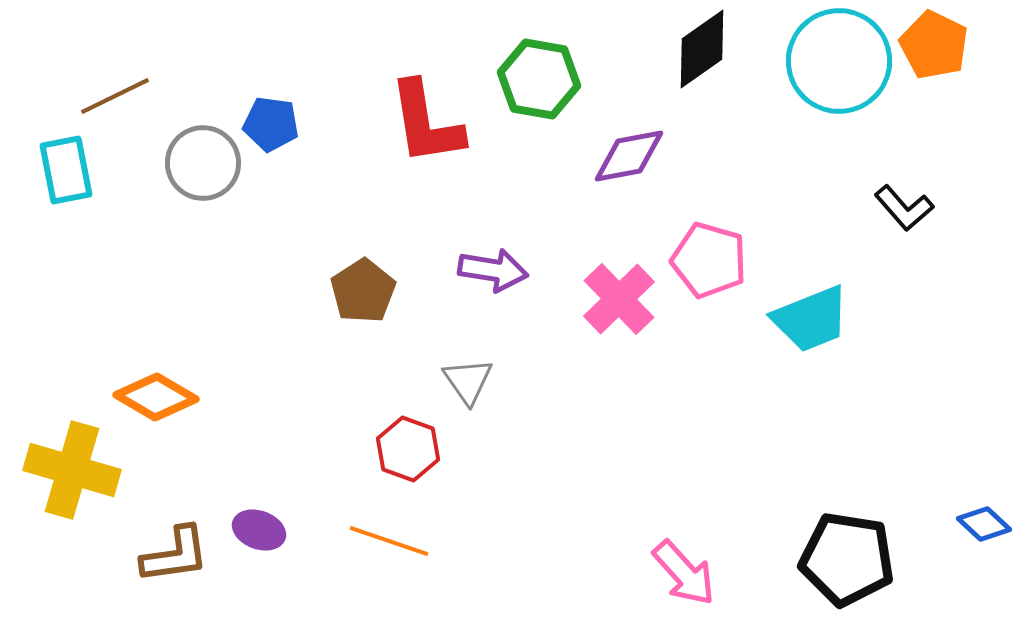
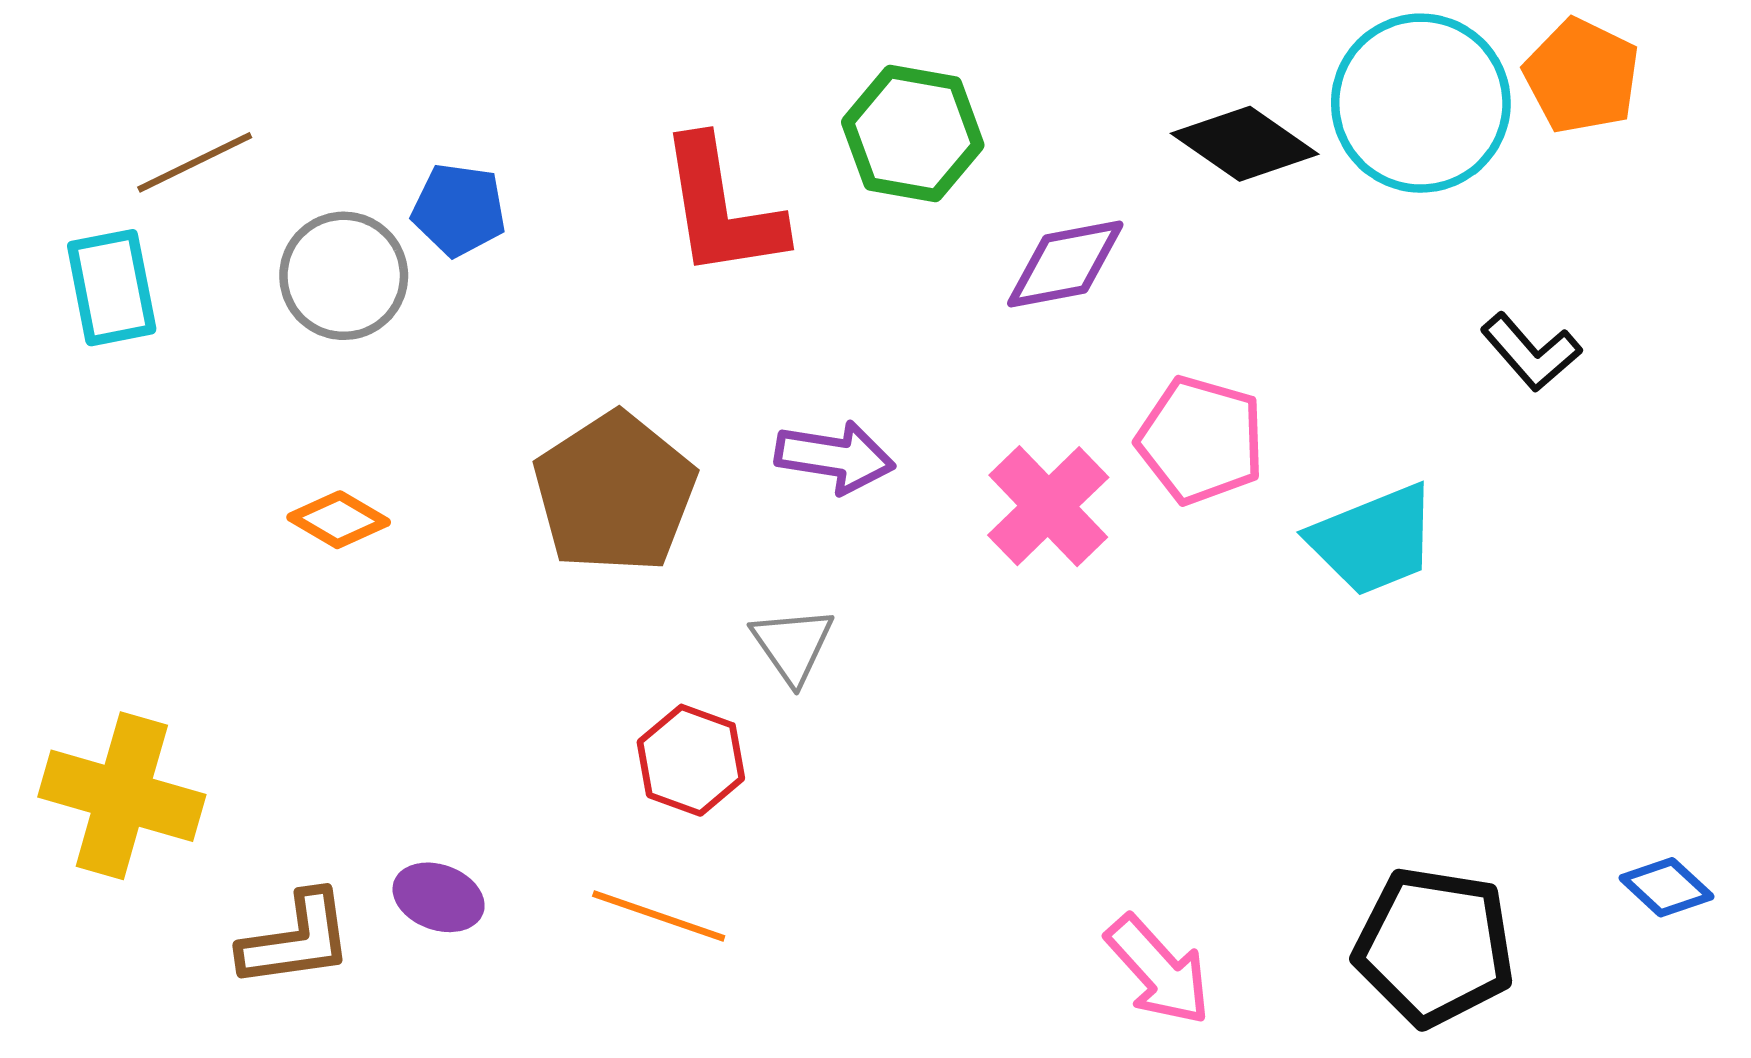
black diamond: (702, 49) -> (1245, 144), moved, turned 70
brown pentagon: (363, 291) -> (615, 493), size x1.5
orange diamond: (156, 397) -> (339, 520), moved, size x0.7

